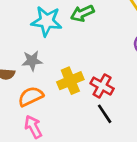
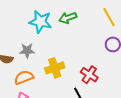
red cross: (102, 86) -> (89, 75), moved

